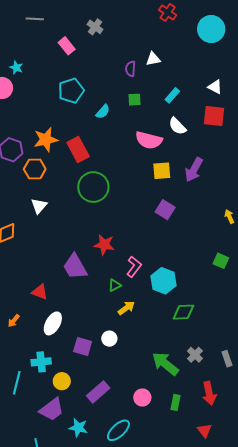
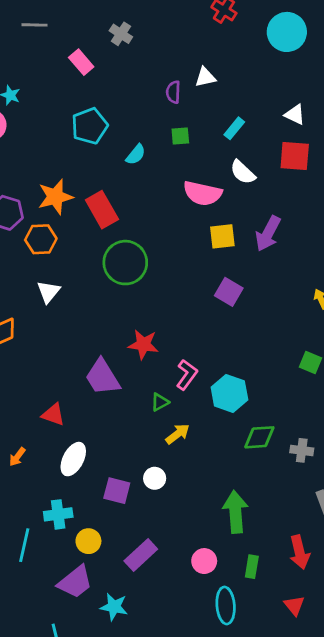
gray cross: (195, 355) -> (302, 450), moved, turned -35
green arrow: (165, 364) -> (235, 512), turned 48
cyan ellipse: (118, 430) -> (226, 606), moved, turned -50

